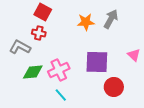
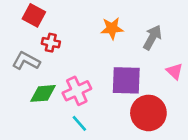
red square: (43, 12) -> (34, 15), moved
gray arrow: (111, 19) -> (152, 37), moved
red circle: (114, 87) -> (148, 113), size x1.4

